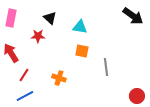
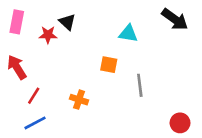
cyan triangle: (80, 27) -> (128, 34), moved
red star: (38, 36) -> (48, 35), moved

